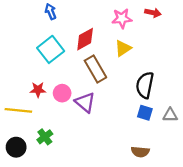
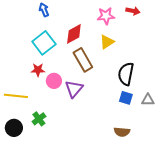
red star: (38, 90) -> (38, 70), moved
purple triangle: (85, 102) -> (74, 89), turned 30

